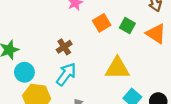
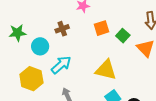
brown cross: (64, 47) -> (62, 29), moved
cyan circle: (24, 72) -> (40, 46), moved

